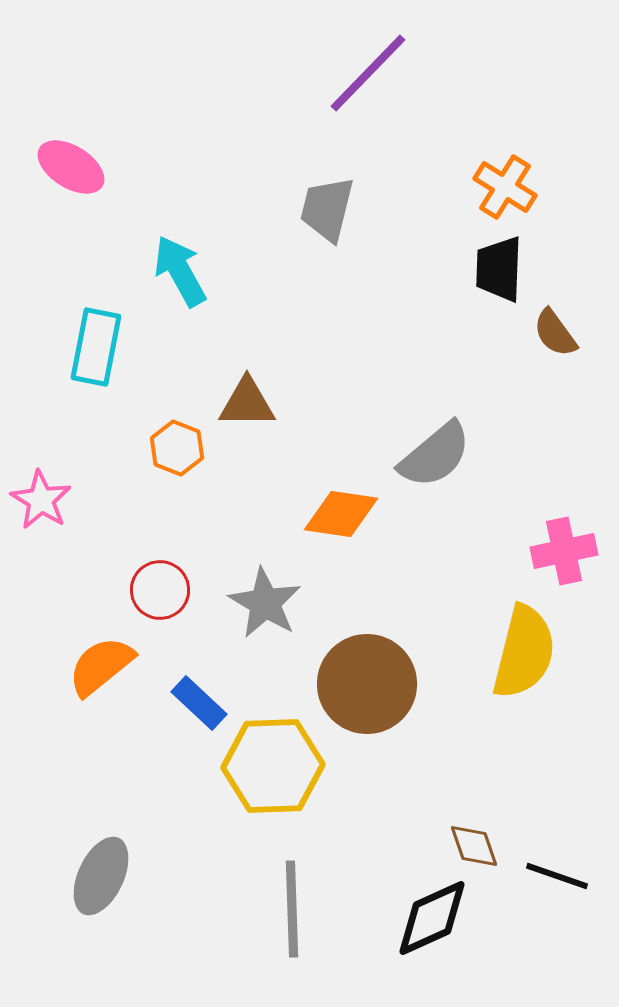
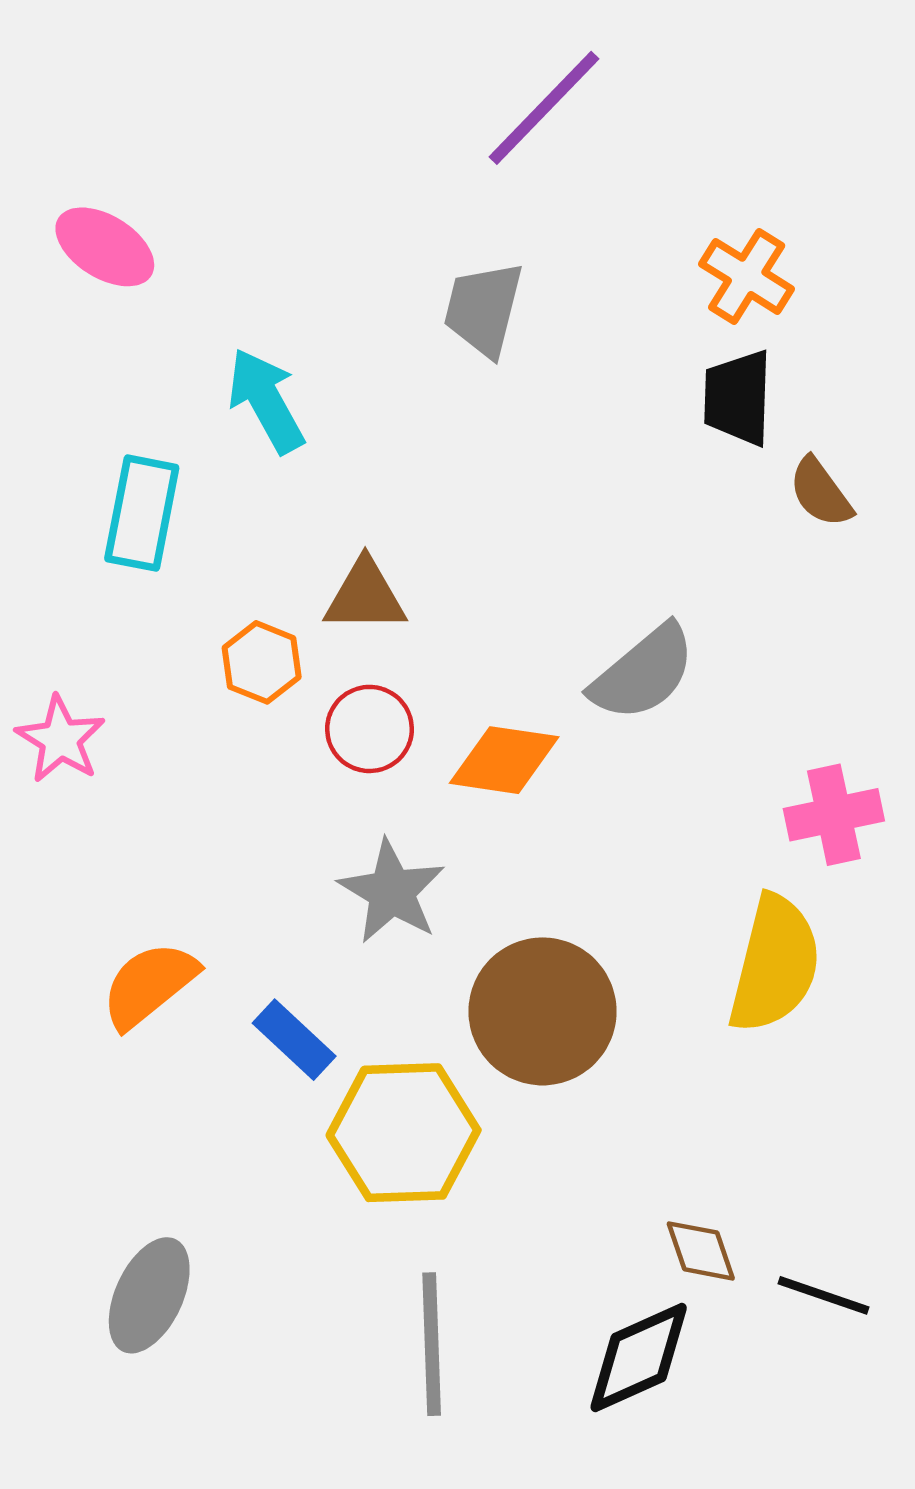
red circle: (160, 590) -> (370, 729), moved

